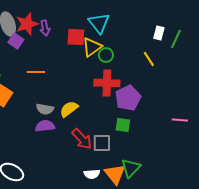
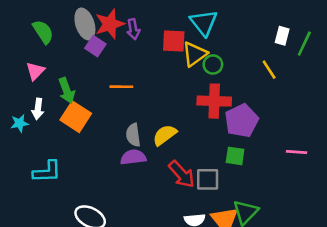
gray semicircle: (45, 109) -> (133, 135), turned 72
pink line: (180, 120) -> (296, 152), moved

